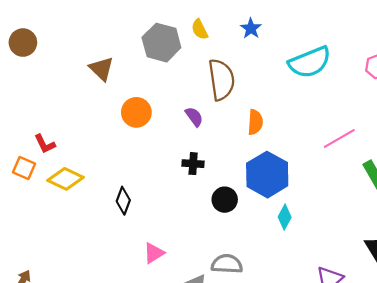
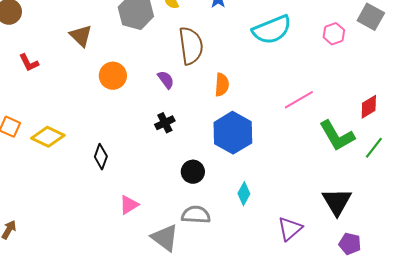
red L-shape: (45, 144) -> (29, 63), moved
black cross: (193, 164) -> (165, 123), turned -30
black circle: (225, 200) -> (193, 172), moved
cyan diamond: (285, 217) -> (244, 194), moved

